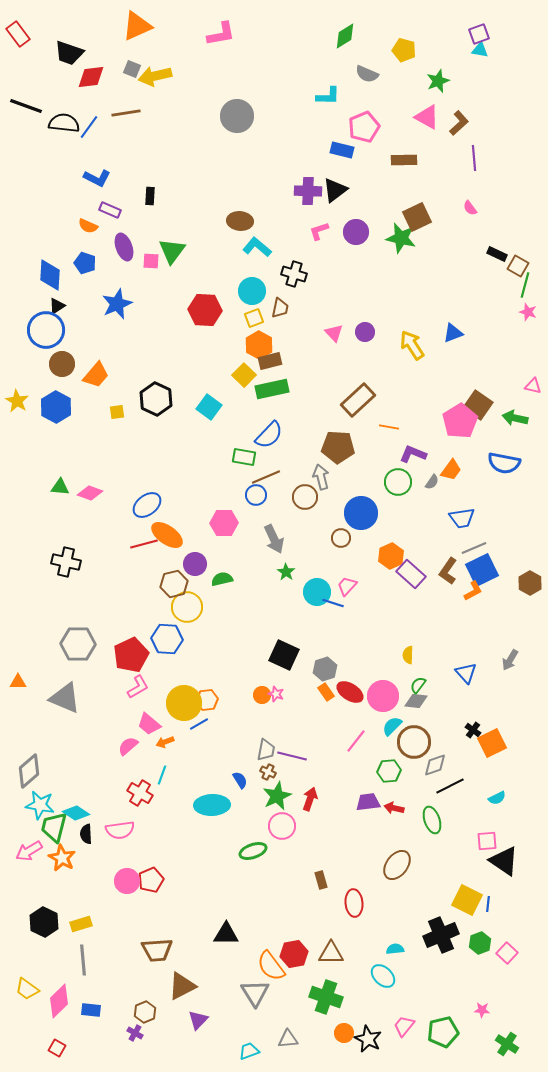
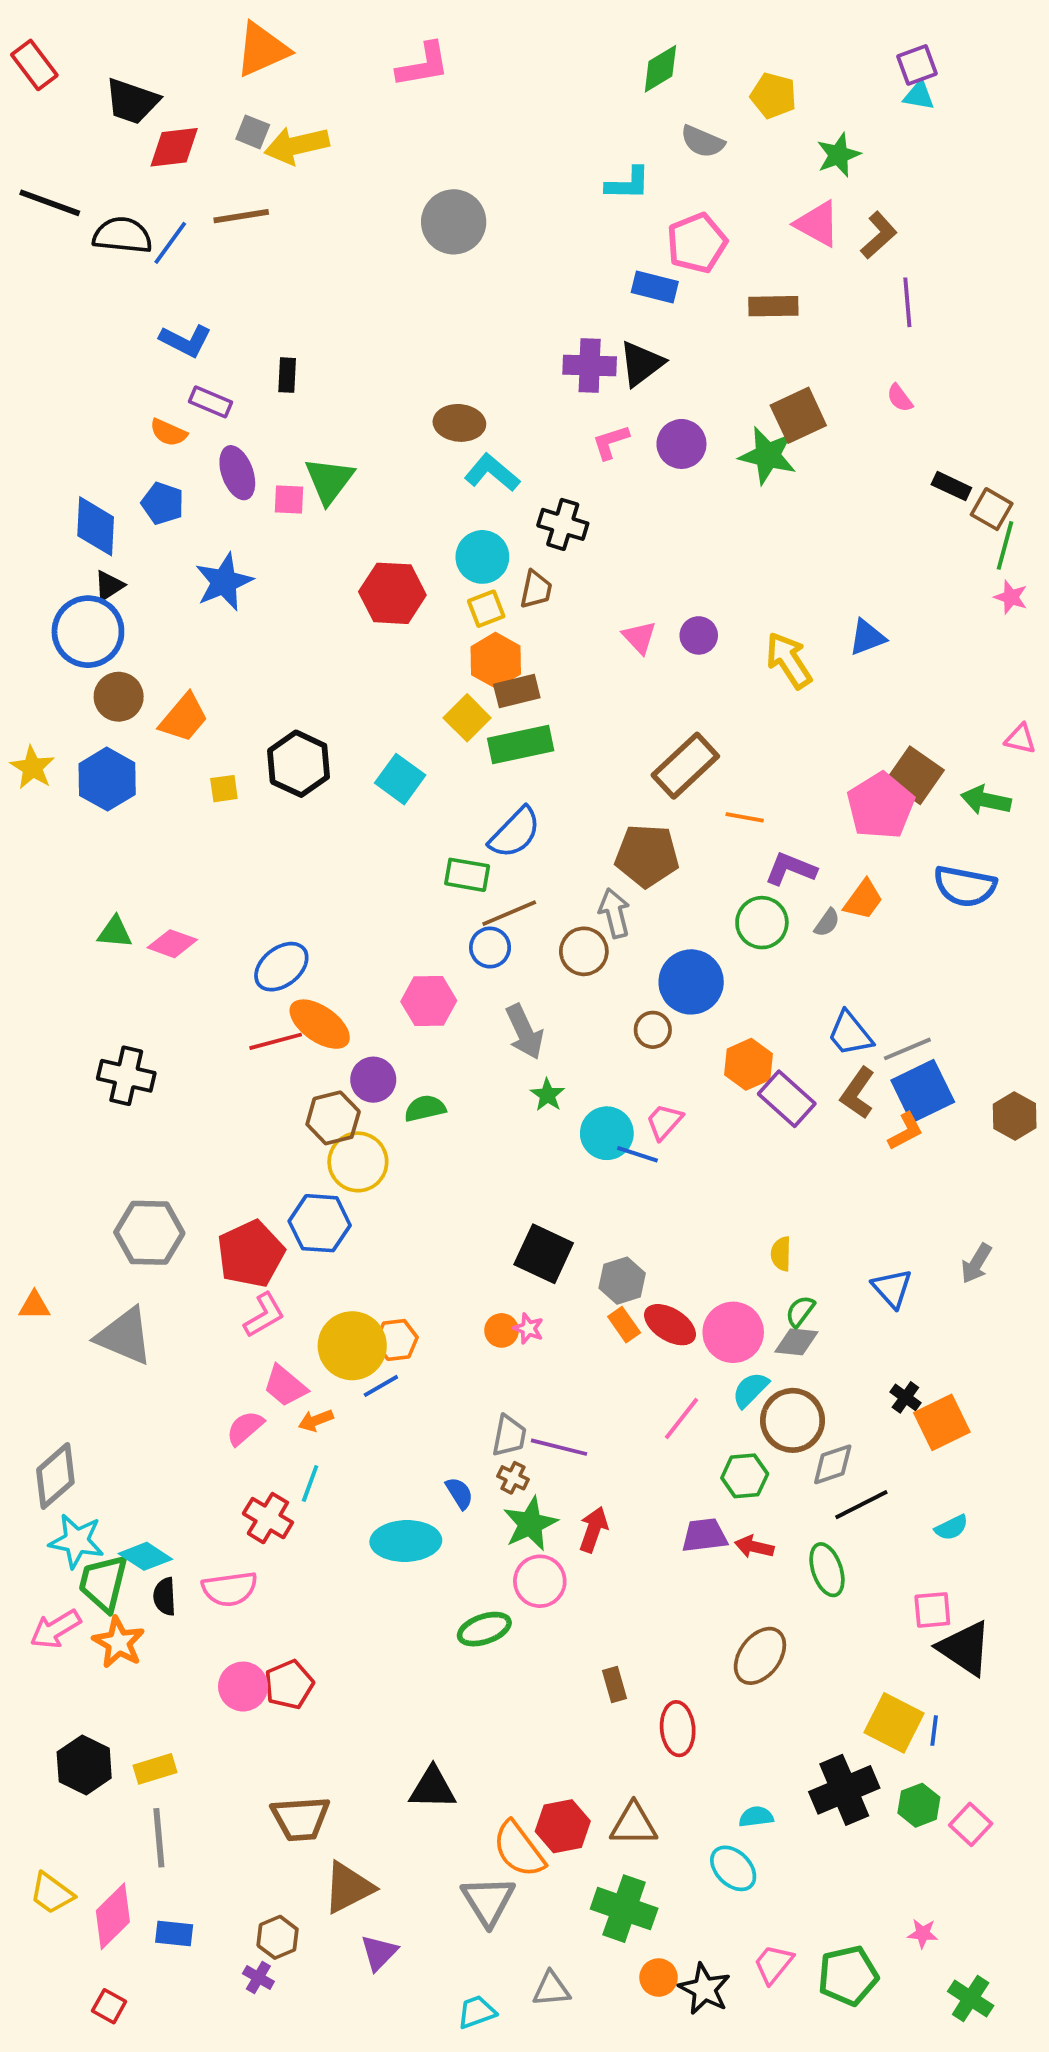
blue trapezoid: (462, 518) -> (850, 1034), moved, turned 60

